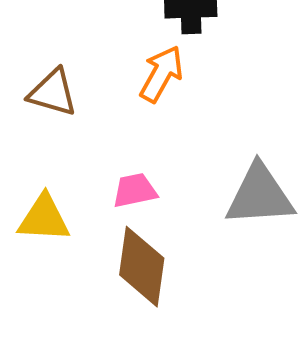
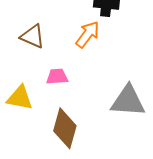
pink trapezoid: (135, 190) -> (57, 77), moved

